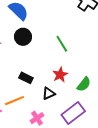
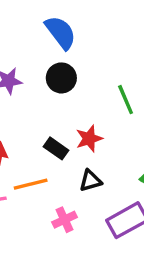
red star: (60, 75) -> (89, 139), moved

